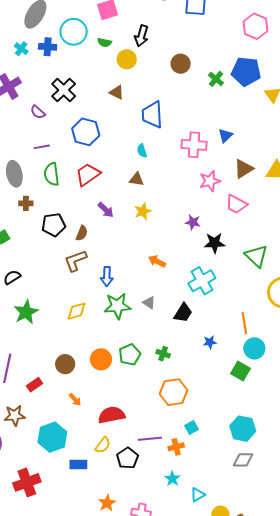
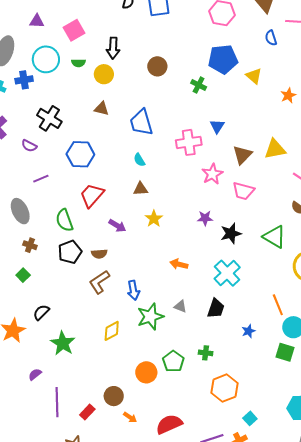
green cross: (216, 79) -> (199, 85), moved
green semicircle: (52, 174) -> (64, 220), moved
brown cross: (26, 203) -> (30, 245), moved, turned 32
brown semicircle: (82, 233) -> (99, 254), turned 77
brown circle: (65, 364) -> (114, 396), moved

